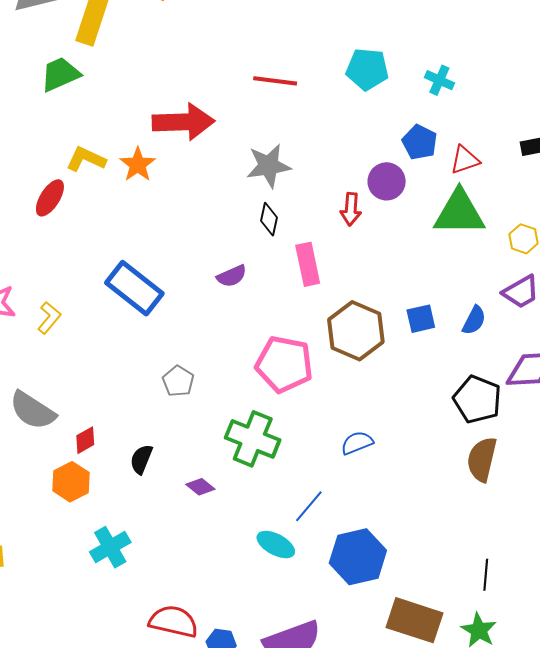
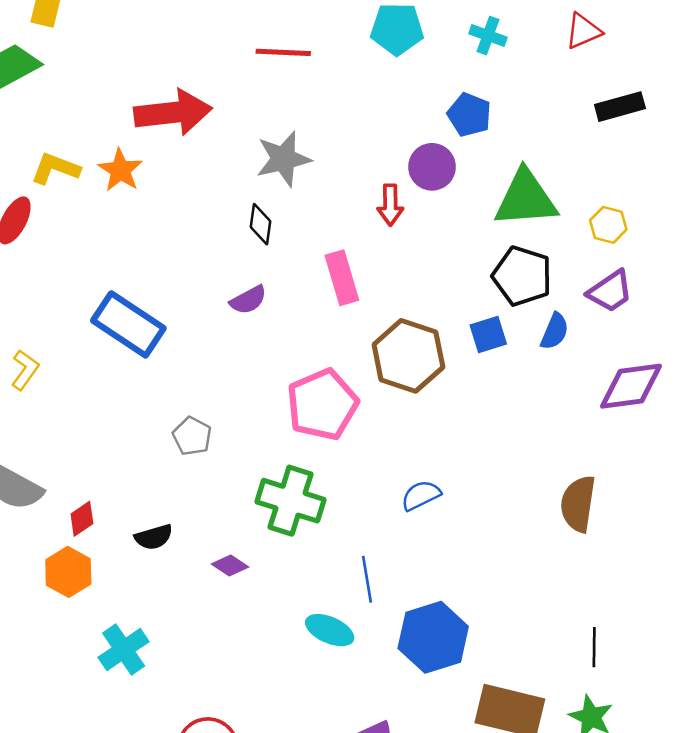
red triangle: (465, 160) -> (583, 31), moved
black diamond: (269, 219) -> (261, 224), moved
pink pentagon: (284, 364) -> (322, 405), turned -30
black pentagon: (477, 399) -> (522, 276), moved
black semicircle: (141, 459) -> (154, 537), turned -124
blue line: (309, 506) -> (367, 579), turned -45

